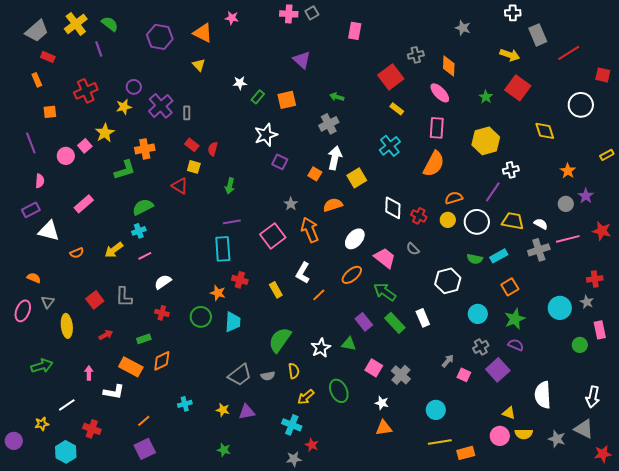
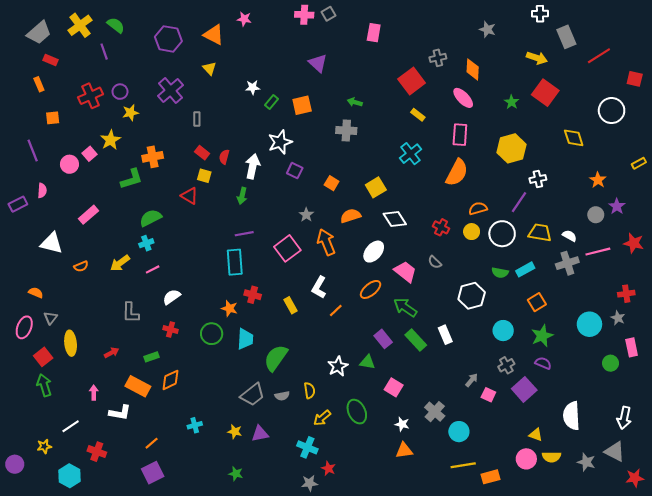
purple circle: (134, 87) -> (120, 92), moved
purple cross: (161, 106) -> (171, 91), moved
gray cross: (329, 124) -> (346, 131), turned 30
white arrow: (335, 158) -> (253, 166), moved
white diamond: (393, 208) -> (395, 219), moved, turned -35
purple rectangle: (31, 210) -> (18, 204), moved
red square: (95, 300) -> (43, 357), moved
green semicircle: (280, 340) -> (276, 358), moved
green arrow: (42, 366) -> (44, 385), turned -90
gray cross: (401, 375) -> (435, 412), moved

